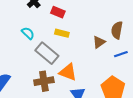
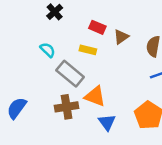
red rectangle: (58, 12) -> (97, 27), moved
brown triangle: (99, 42) -> (121, 37), moved

